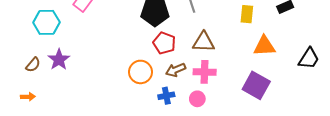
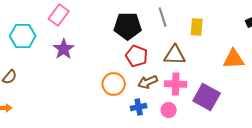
yellow rectangle: (247, 14) -> (197, 27), moved
purple star: (59, 60) -> (64, 49), moved
purple square: (256, 85) -> (207, 97), moved

